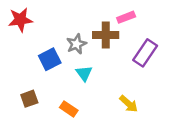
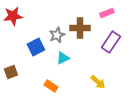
pink rectangle: (126, 17) -> (107, 13), moved
cyan triangle: (84, 73) -> (63, 58), turned 40
brown square: (29, 99) -> (11, 72), moved

